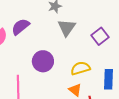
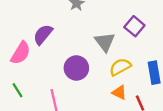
gray triangle: (67, 28) -> (105, 42), moved

